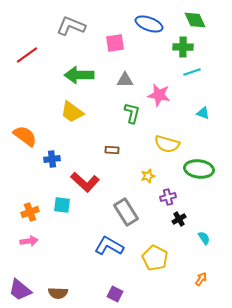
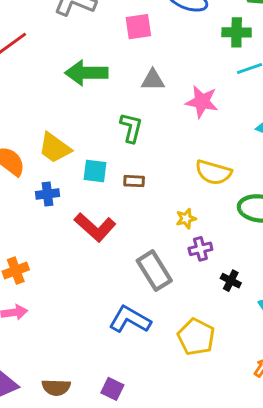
yellow trapezoid: (72, 112) -> (55, 148), moved
green L-shape: (132, 113) -> (131, 128), moved
purple cross: (168, 197) -> (200, 249), moved
cyan square: (62, 205) -> (95, 171), moved
black cross: (179, 219) -> (231, 281), turned -32
purple square: (115, 294) -> (112, 389), moved

